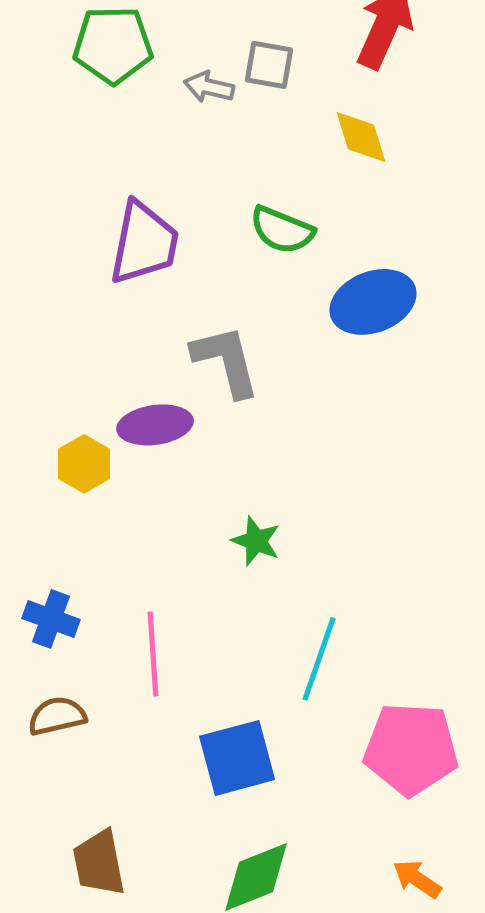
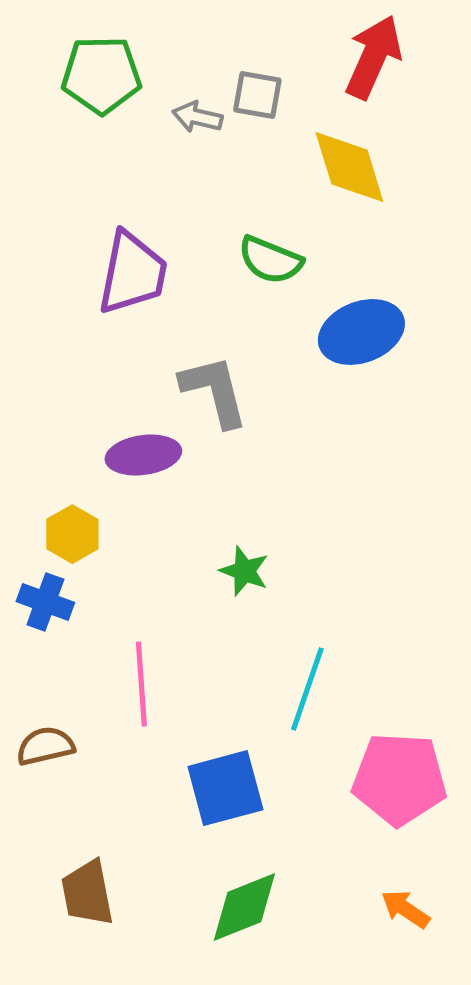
yellow diamond: (361, 137) -> (349, 167), size x1.4
yellow hexagon: (84, 464) -> (72, 534), moved
blue cross: (51, 619) -> (45, 602), moved

